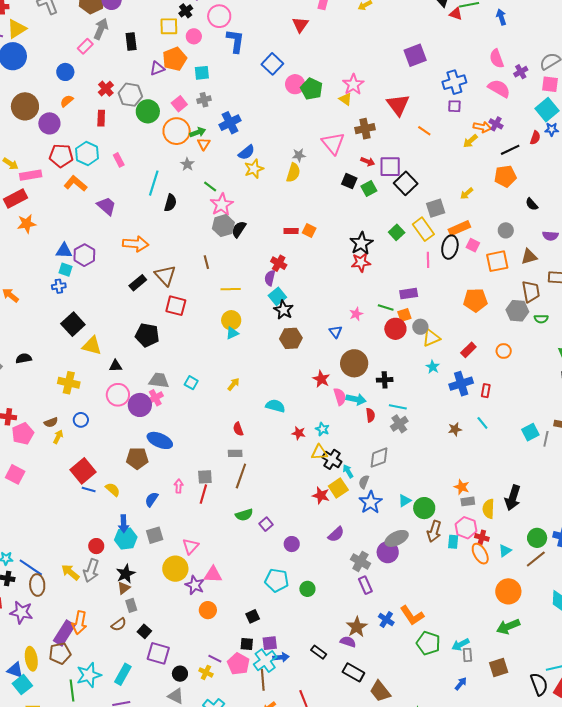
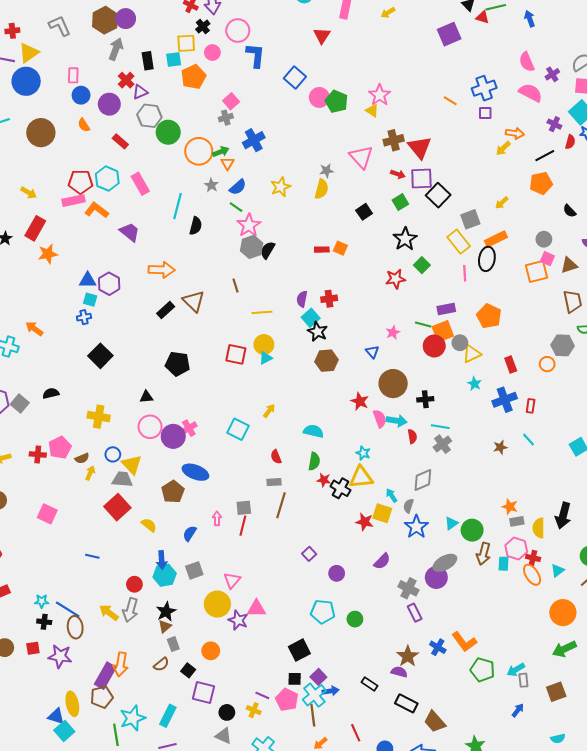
pink rectangle: (85, 46) -> (73, 75), moved, turned -42
purple square: (415, 55) -> (449, 34), moved
purple triangle: (157, 68) -> (140, 92), moved
cyan square: (202, 73) -> (174, 59), moved
red cross: (106, 89) -> (126, 80), moved
orange semicircle: (67, 101) -> (84, 125), turned -80
pink square: (179, 104) -> (231, 101), moved
red triangle: (398, 105) -> (420, 147), moved
red rectangle: (101, 118) -> (120, 141), turned -49
purple circle: (49, 123) -> (109, 104), moved
purple cross: (496, 124) -> (554, 124), moved
orange line: (424, 131) -> (450, 101), moved
blue semicircle: (246, 152) -> (238, 187), moved
pink rectangle: (119, 160) -> (140, 184), size x1.5
pink rectangle: (31, 175) -> (73, 201), moved
black square: (349, 181) -> (364, 212), moved, turned 35
red rectangle: (15, 198) -> (35, 228), turned -30
green square: (397, 232) -> (422, 265), moved
black star: (361, 243) -> (405, 239), moved
pink square: (473, 245) -> (547, 259), moved
red cross: (279, 263) -> (329, 299), moved, turned -35
orange pentagon: (475, 300) -> (489, 316), moved, turned 30
red square: (176, 306) -> (236, 354), moved
gray hexagon: (517, 311) -> (563, 345), moved
orange square: (404, 315) -> (443, 331), size x1.5
yellow triangle: (92, 346) -> (132, 465), moved, turned 35
red rectangle: (468, 350) -> (511, 365), turned -63
gray trapezoid: (159, 380) -> (122, 479), moved
cyan square: (191, 383) -> (238, 429), moved, size x1.5
red star: (299, 433) -> (324, 480), moved
pink pentagon: (23, 434) -> (60, 448), moved
yellow triangle: (319, 452) -> (361, 477), size x1.4
brown pentagon: (137, 458) -> (173, 492), turned -30
black cross: (332, 459) -> (341, 488), moved
yellow square: (338, 488) -> (382, 513), turned -36
blue line: (89, 489) -> (92, 556), moved
green semicircle: (244, 515) -> (314, 461), moved, turned -60
orange circle: (208, 610) -> (211, 651), moved
black square: (253, 616) -> (299, 650), size x1.5
purple square: (270, 643) -> (318, 677), turned -35

